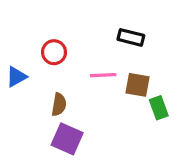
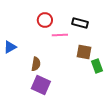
red circle: (54, 52) -> (45, 20), moved
pink line: (103, 75) -> (60, 35), moved

